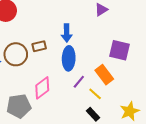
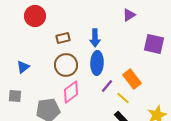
brown rectangle: (39, 46) -> (63, 38), moved
purple square: (119, 50) -> (154, 44), moved
brown circle: (16, 54) -> (66, 65), moved

